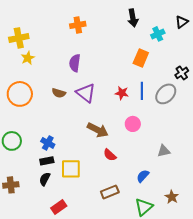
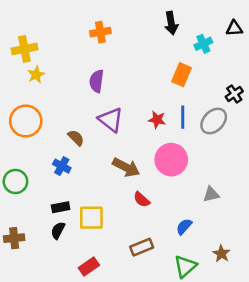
black triangle: (182, 22) -> (234, 28), turned 32
brown semicircle: (59, 93) -> (76, 138), moved, turned -152
pink circle: (133, 124) -> (171, 160), size x1.6
blue cross: (48, 143) -> (62, 166), moved
red rectangle: (59, 207) -> (89, 266), moved

